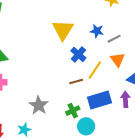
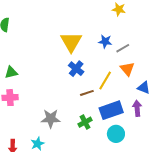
blue cross: (78, 54) -> (76, 69), moved
gray star: (39, 105) -> (51, 119), turned -30
cyan circle: (86, 126) -> (116, 134), moved

